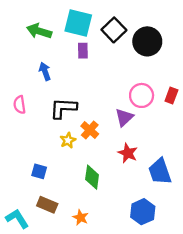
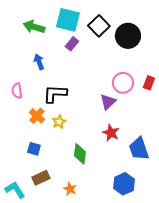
purple rectangle: (83, 51) -> (72, 44), turned 40
orange cross: (90, 130) -> (37, 116), moved
brown rectangle: (47, 205) -> (41, 178), turned -48

